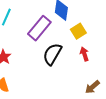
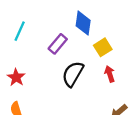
purple rectangle: (39, 28) -> (58, 44), size x0.7

